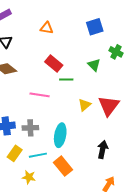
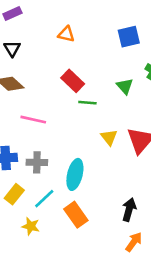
pink line: (40, 95) -> (33, 120), moved
yellow triangle: (85, 105) -> (109, 137), turned -32
black arrow: (103, 149) -> (129, 210), moved
cyan line: (38, 155) -> (44, 199), turned -36

